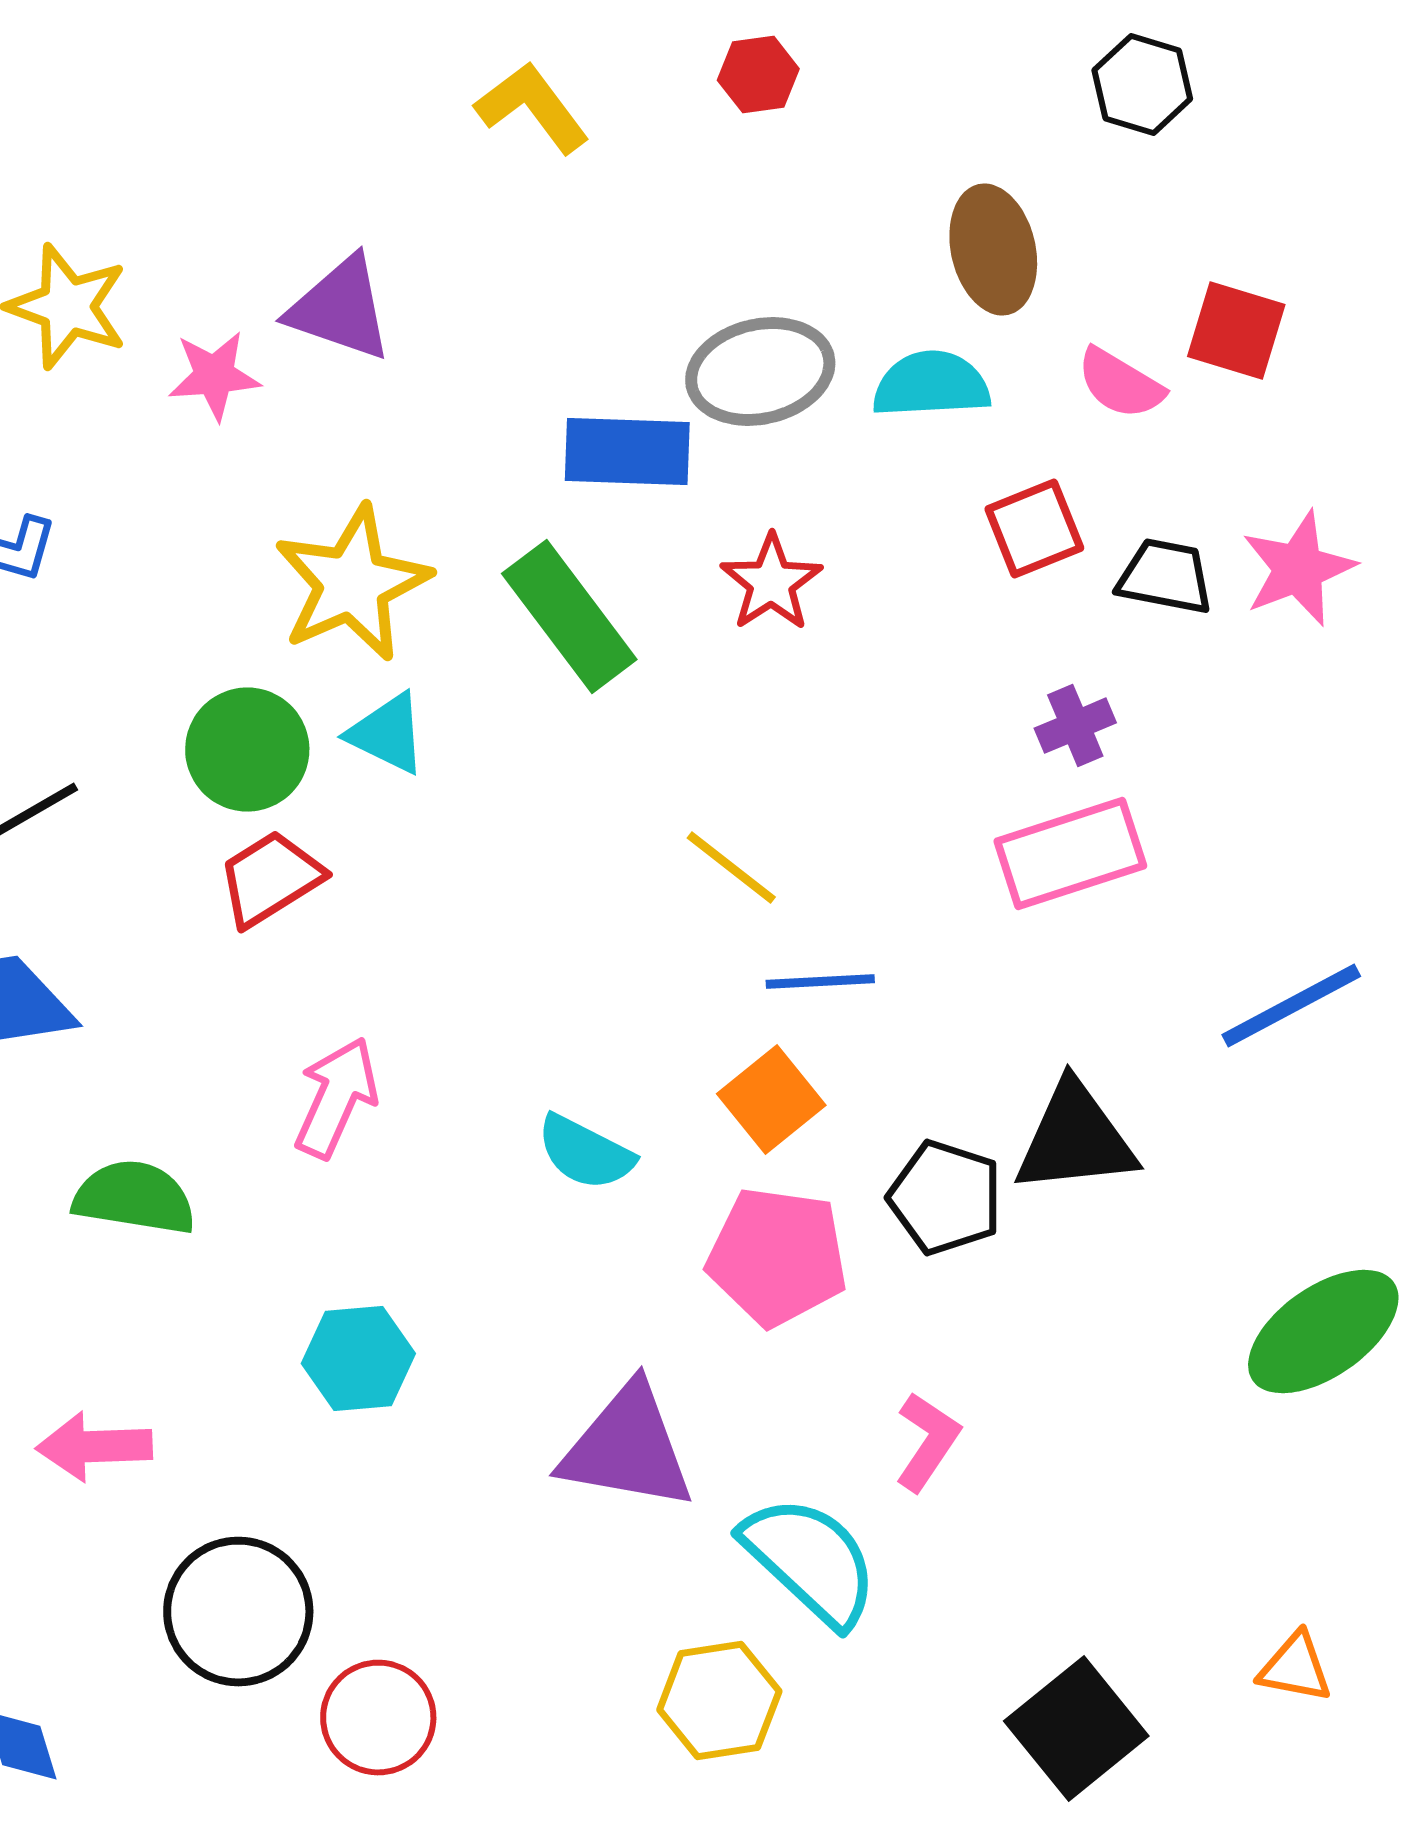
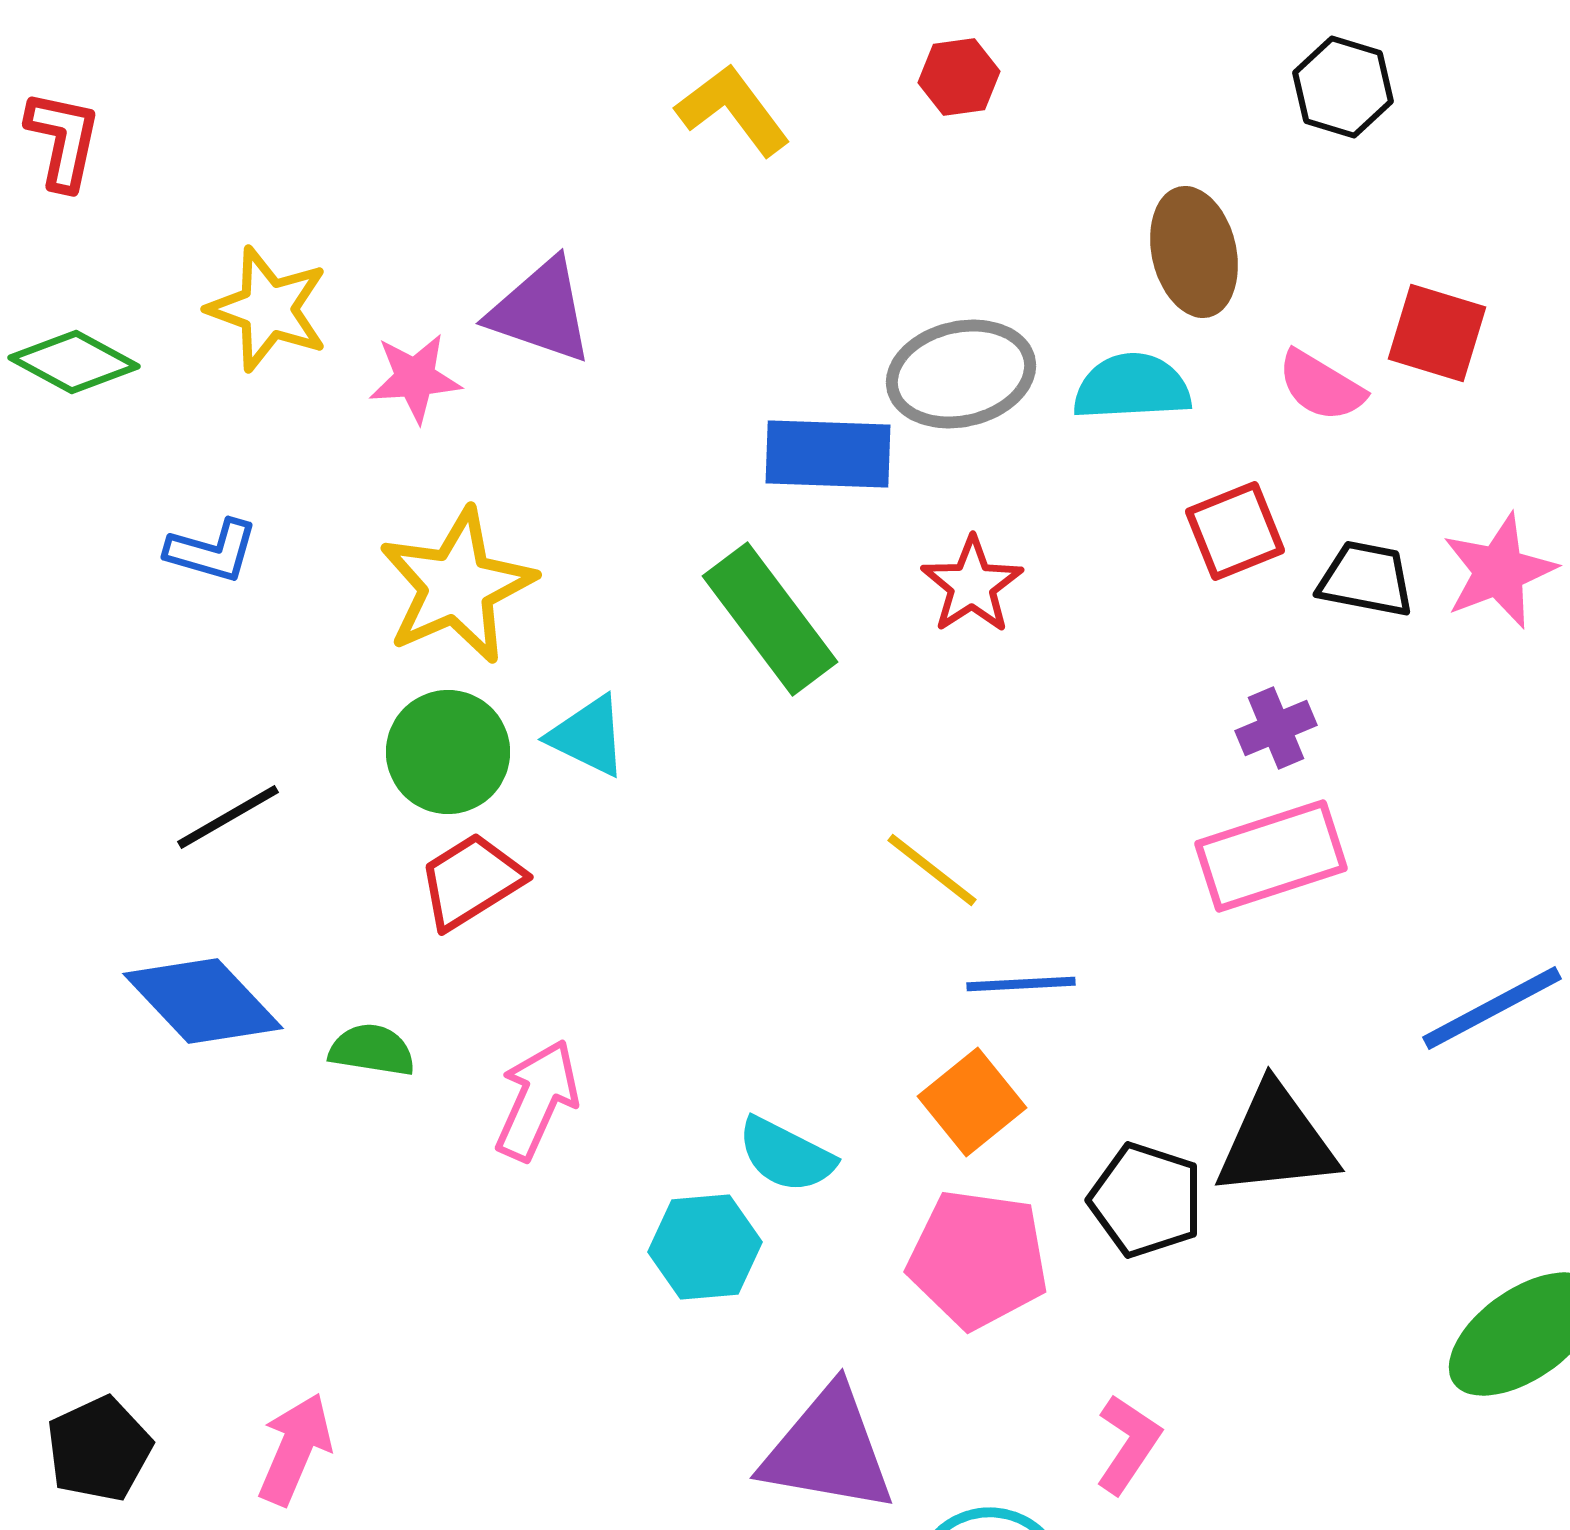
yellow star: (352, 584) -> (457, 586), moved
green semicircle: (134, 1198) -> (372, 1050), moved, size x0.7
cyan hexagon: (358, 1359) -> (705, 1247), moved
pink arrow: (94, 1447) -> (295, 1449), turned 115

